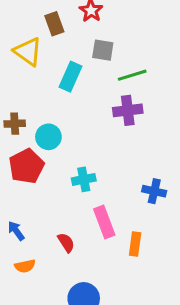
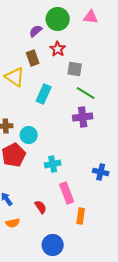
gray square: (103, 50) -> (75, 69), moved
green line: (132, 75) -> (86, 93), turned 48
orange rectangle: (135, 244) -> (81, 216), moved

